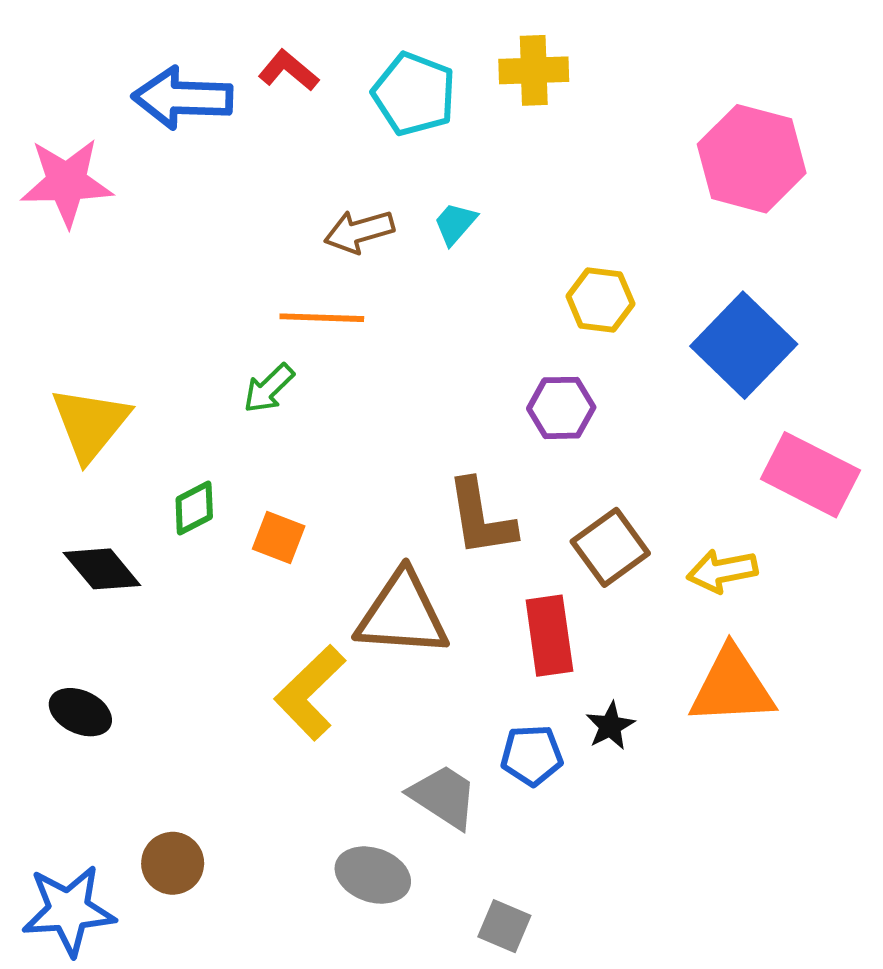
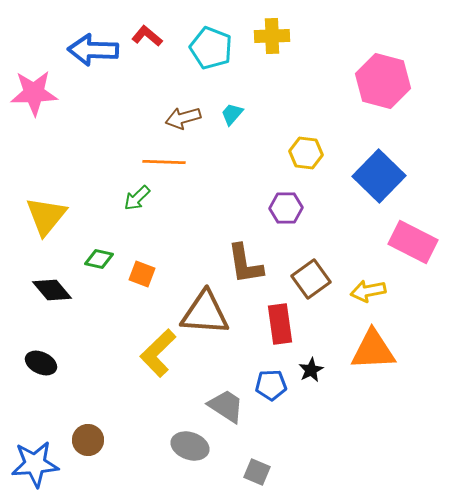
green diamond: (194, 508) -> (99, 259), turned 40

